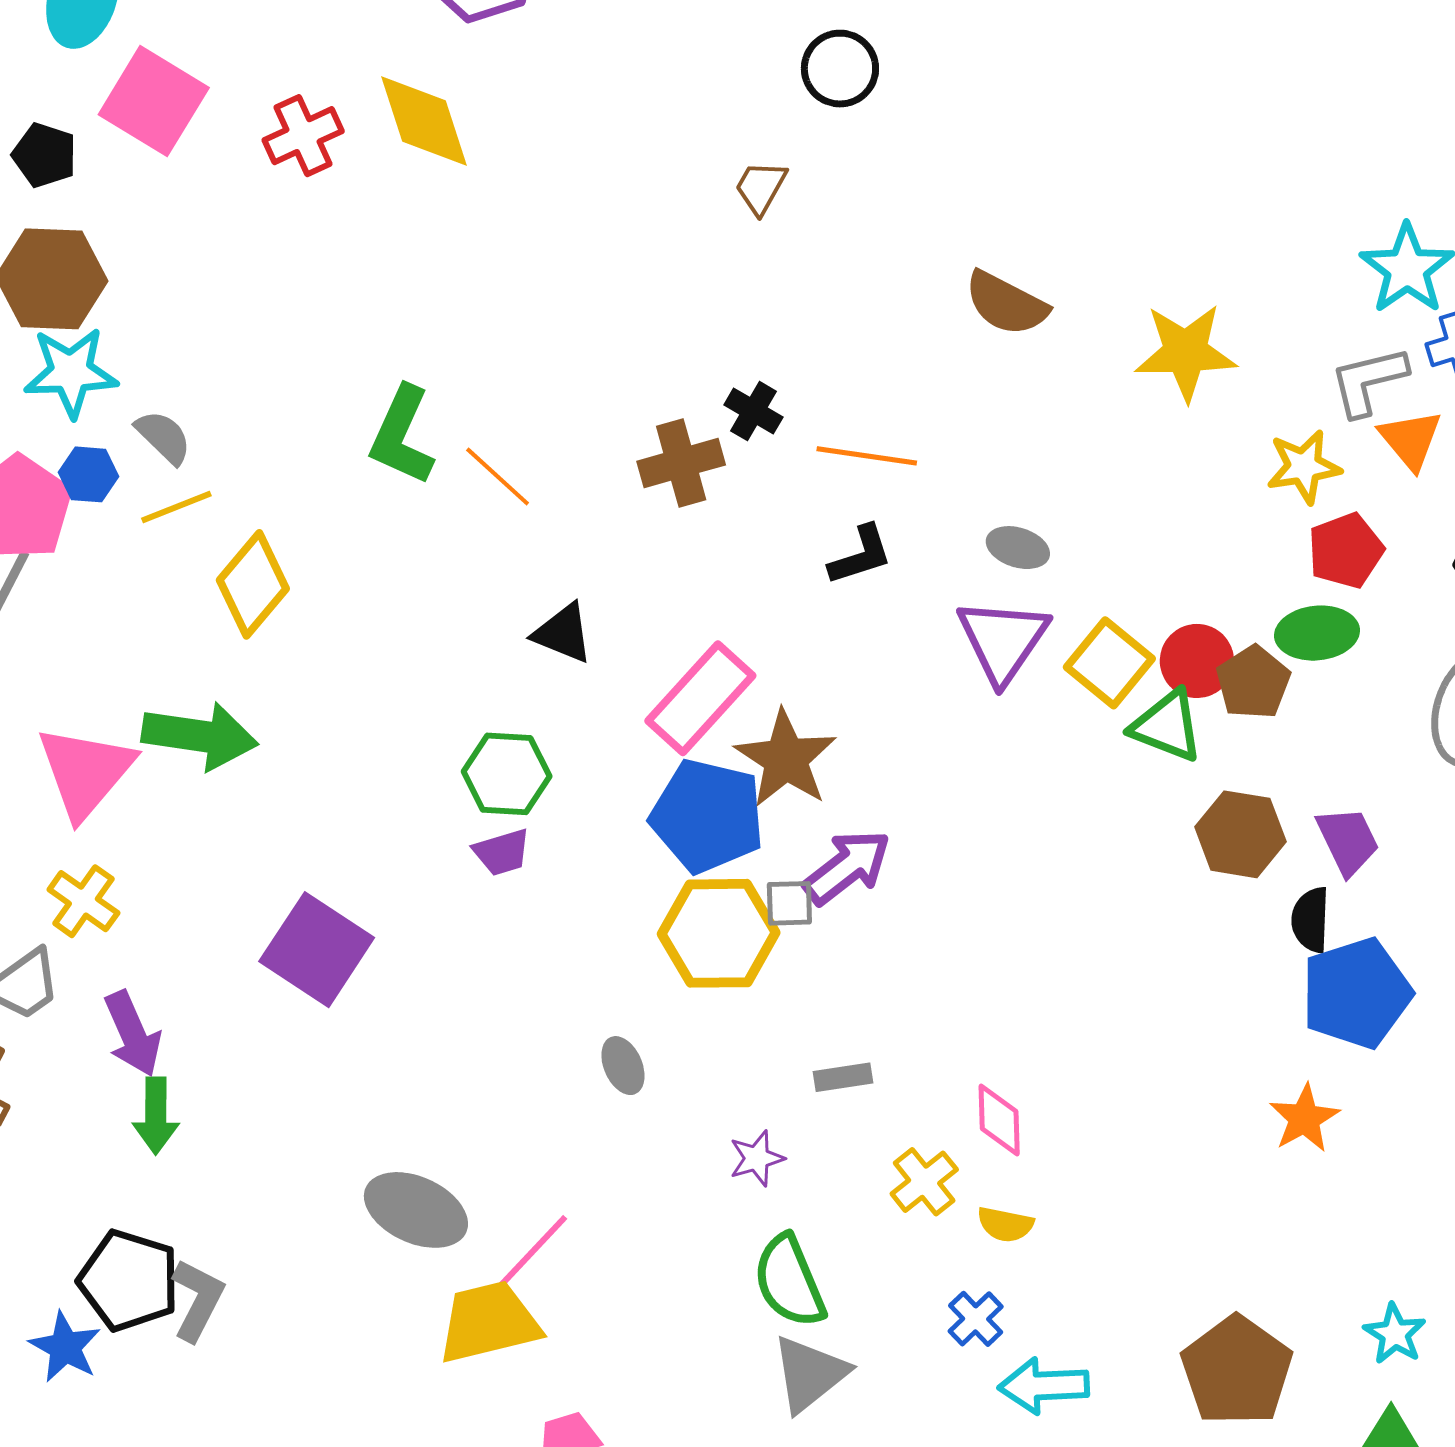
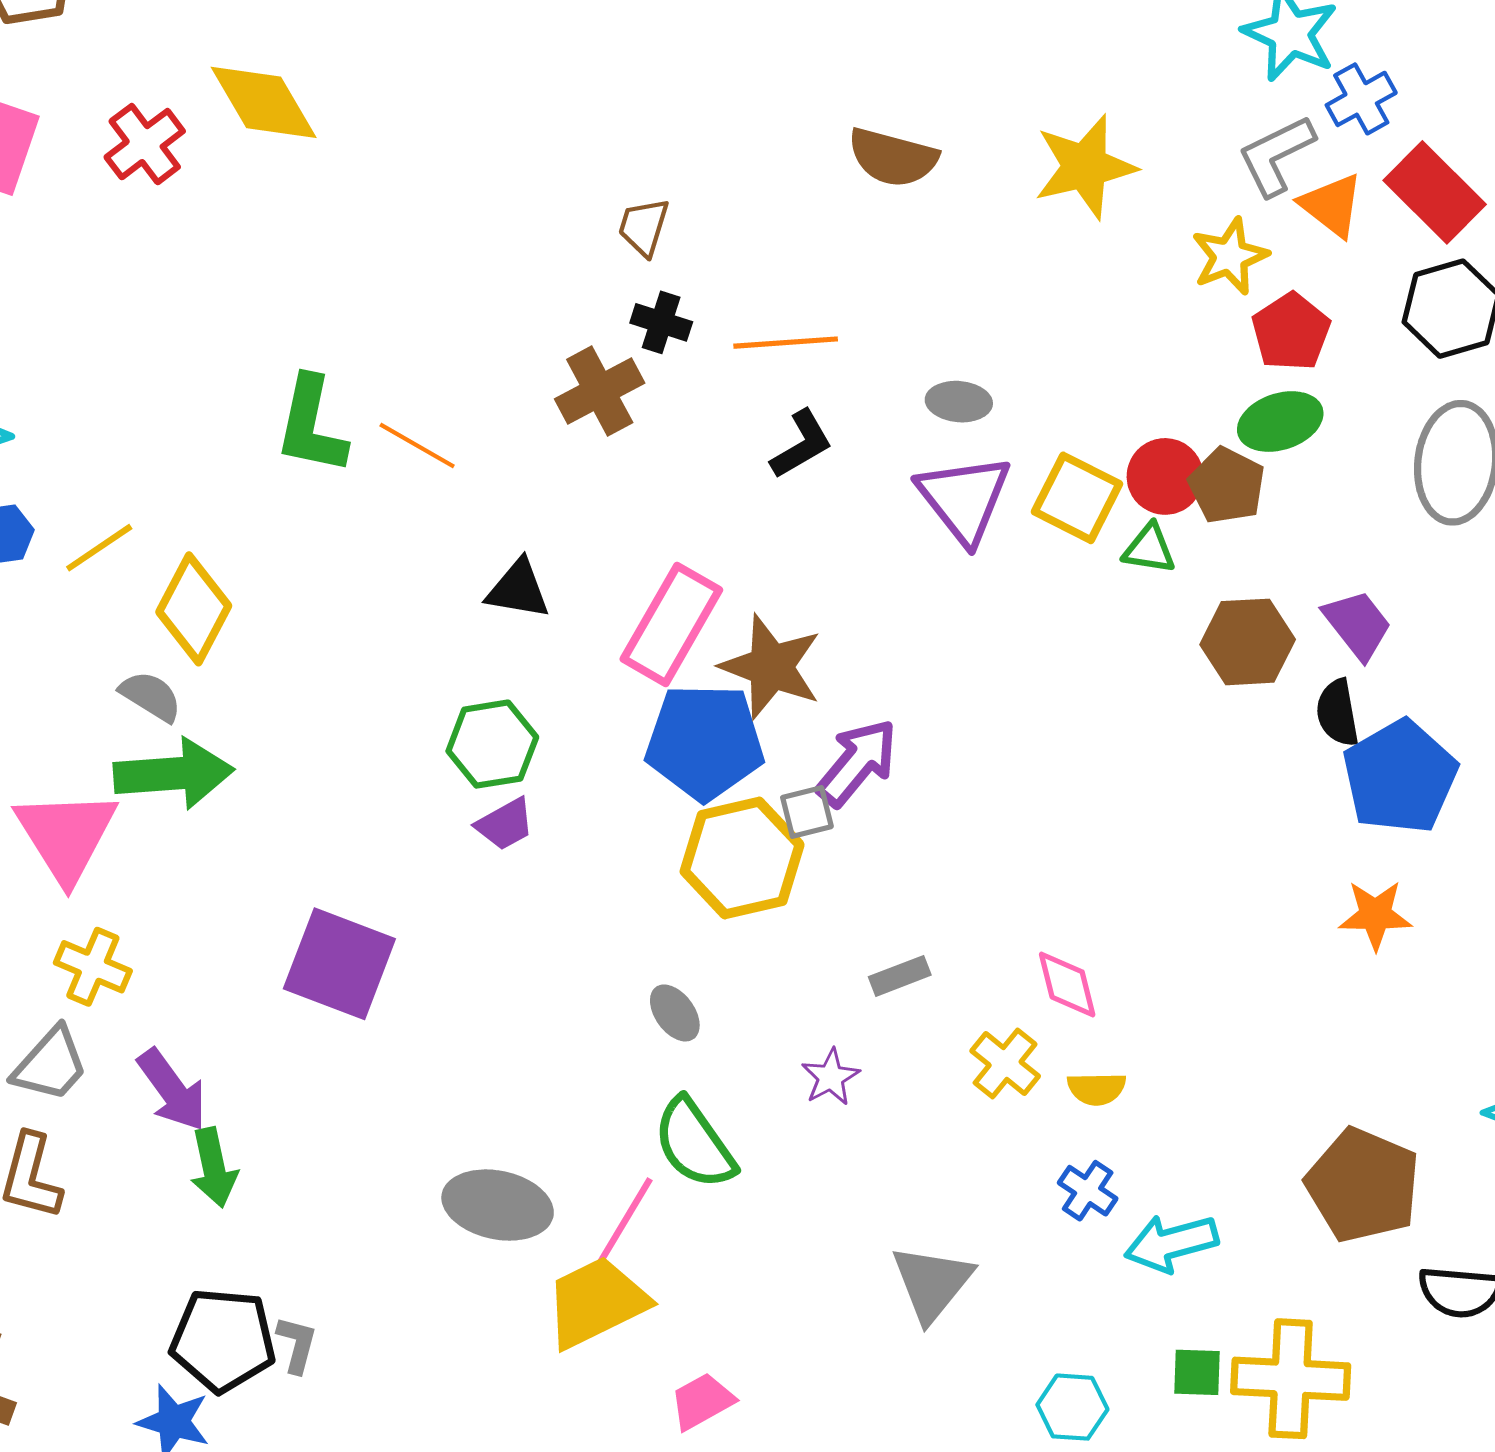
brown trapezoid: (761, 187) -> (644, 227), moved
gray semicircle: (164, 437) -> (151, 696), moved
green triangle: (1167, 726) -> (1149, 549), size x0.7
orange star: (1304, 1118) -> (1375, 915), turned -30
green semicircle: (789, 1281) -> (694, 1144), moved
gray L-shape: (198, 1300) -> (297, 1344), size x0.7

